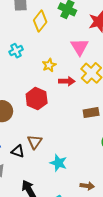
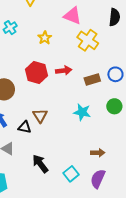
pink triangle: (79, 47) -> (73, 16), turned -30
red arrow: (67, 81) -> (64, 70), moved
cyan star: (58, 163) -> (82, 112), moved

